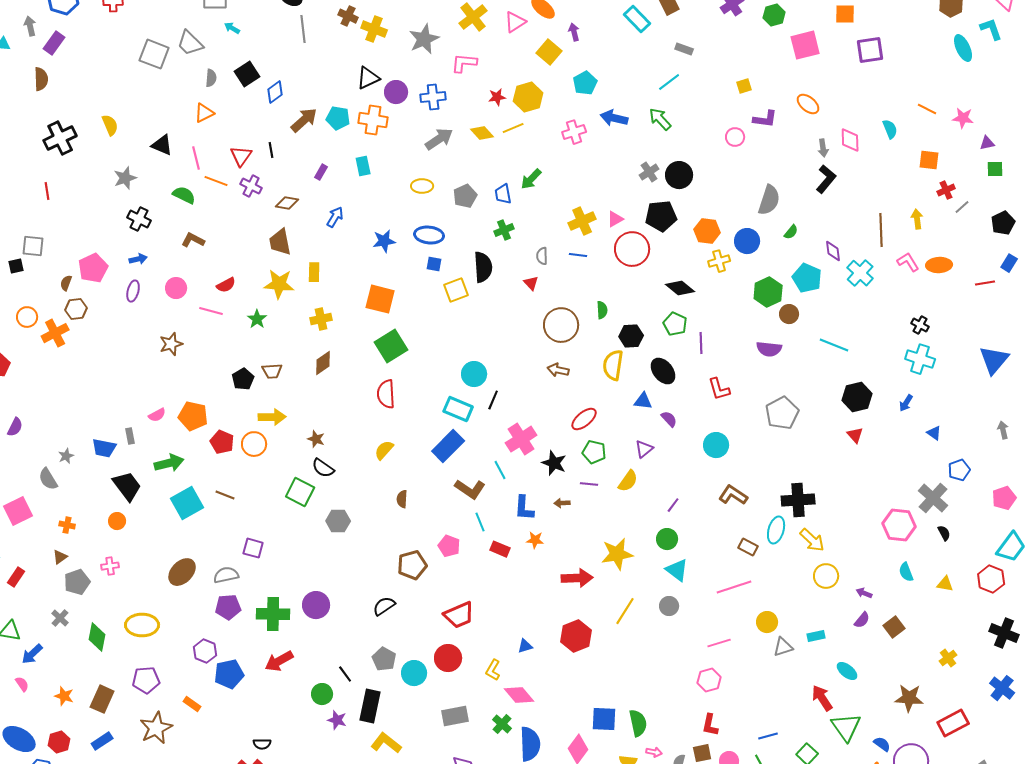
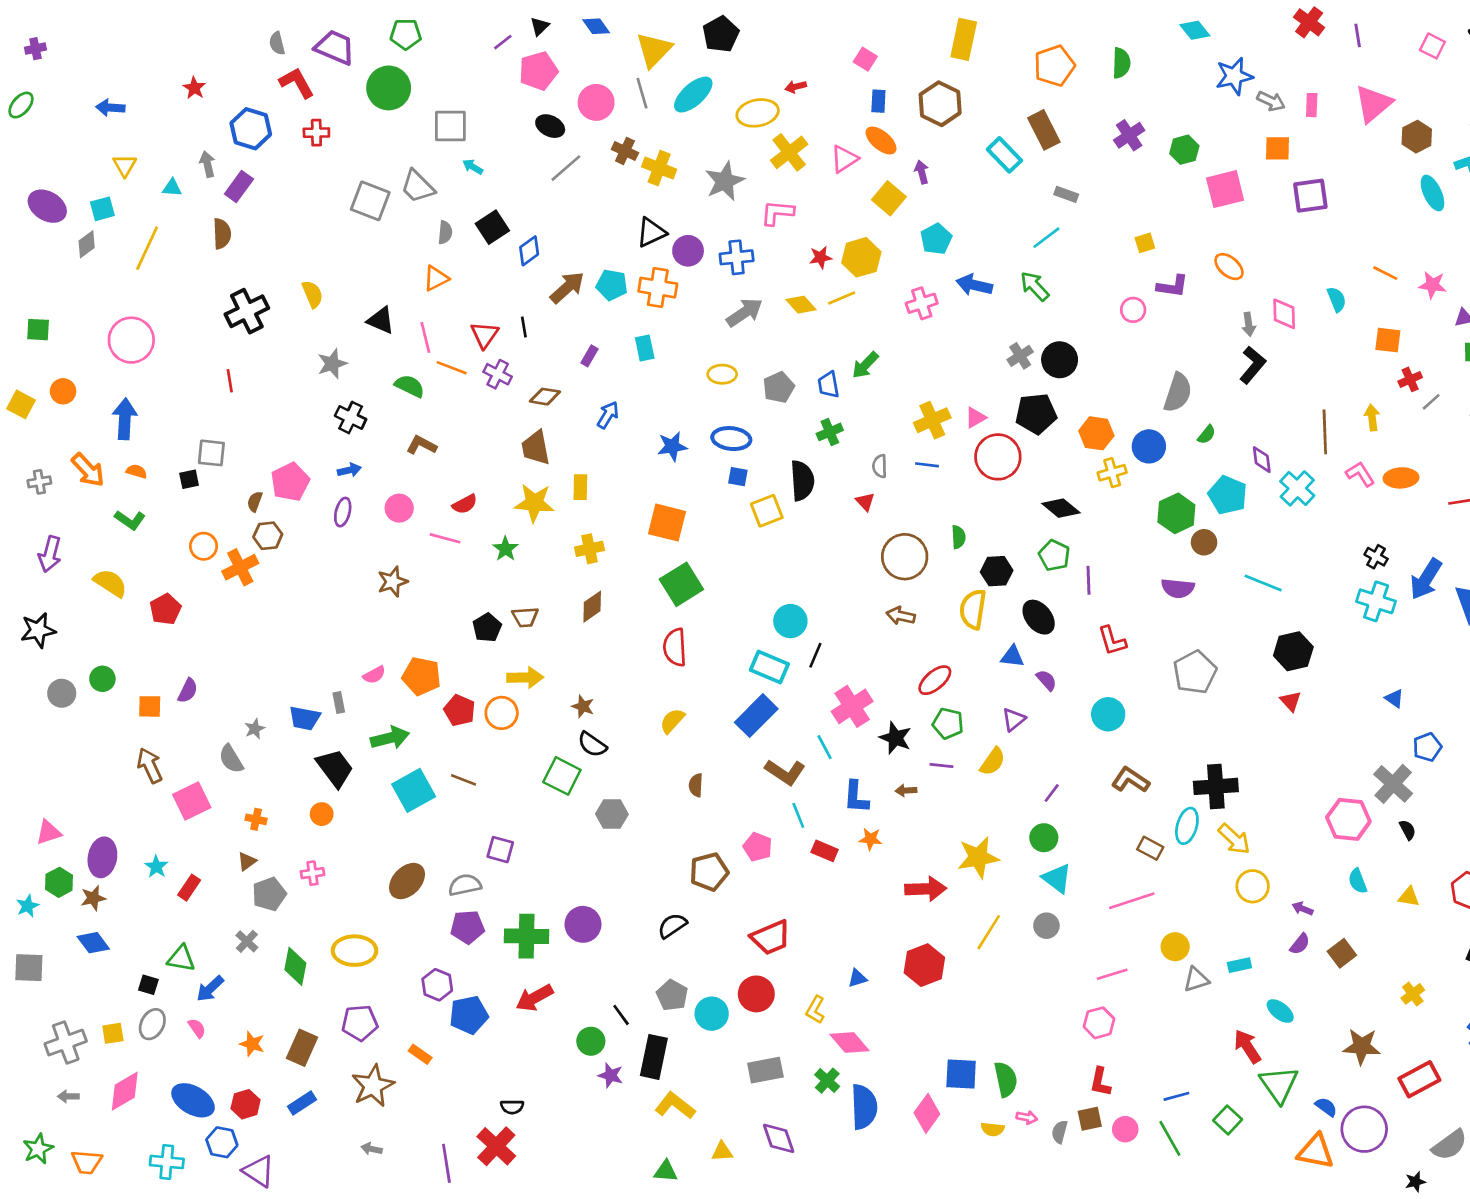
gray line: (303, 29) -> (566, 168), turned 56
blue arrow: (906, 403) -> (1426, 579), moved, size x1.8

